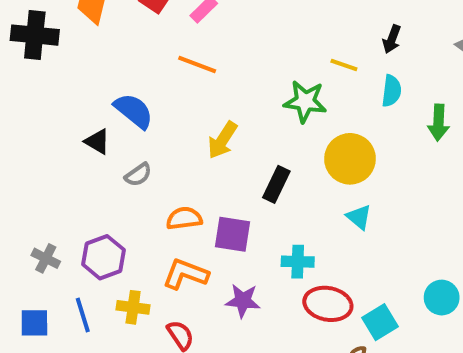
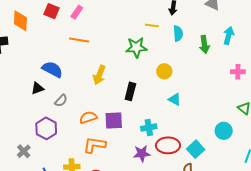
black triangle: (97, 142) -> (37, 88), turned -40
yellow circle: (350, 159) -> (164, 71), size x0.6
purple hexagon: (103, 257) -> (46, 128), moved
gray cross: (46, 258) -> (24, 151), turned 32
purple star: (243, 301) -> (142, 154), moved

